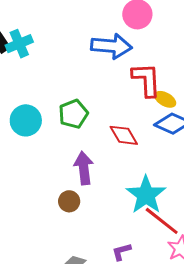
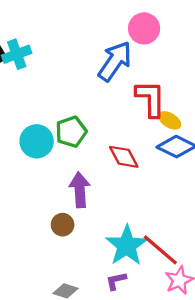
blue arrow: (111, 46) -> (115, 61), turned -63
cyan circle: (26, 120) -> (37, 141), moved
cyan star: (146, 195) -> (127, 246), moved

